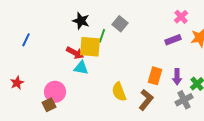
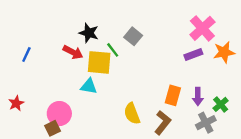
pink cross: (181, 17) -> (202, 28), size x1.6
green line: (102, 36) -> (113, 50), turned -56
red arrow: (75, 53) -> (73, 52), moved

